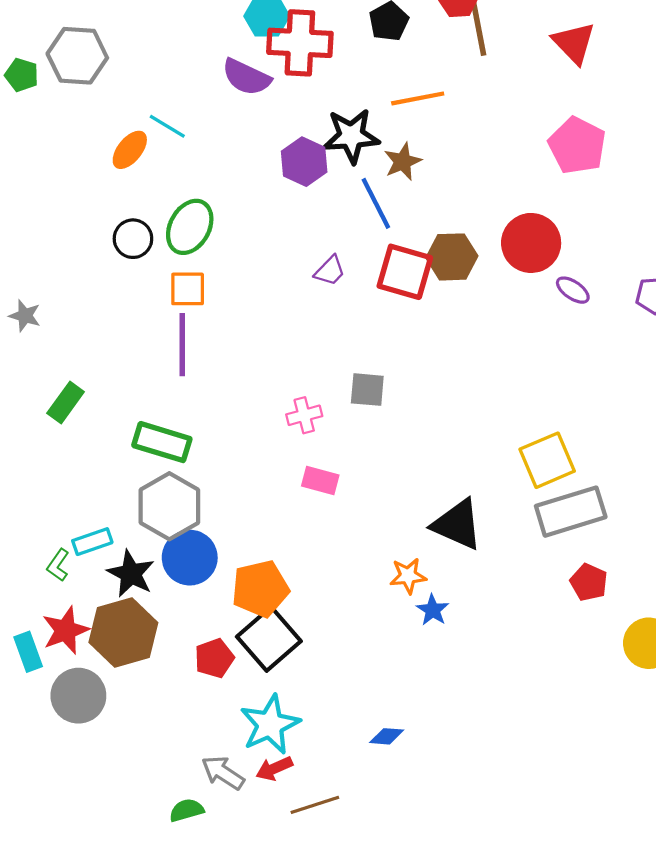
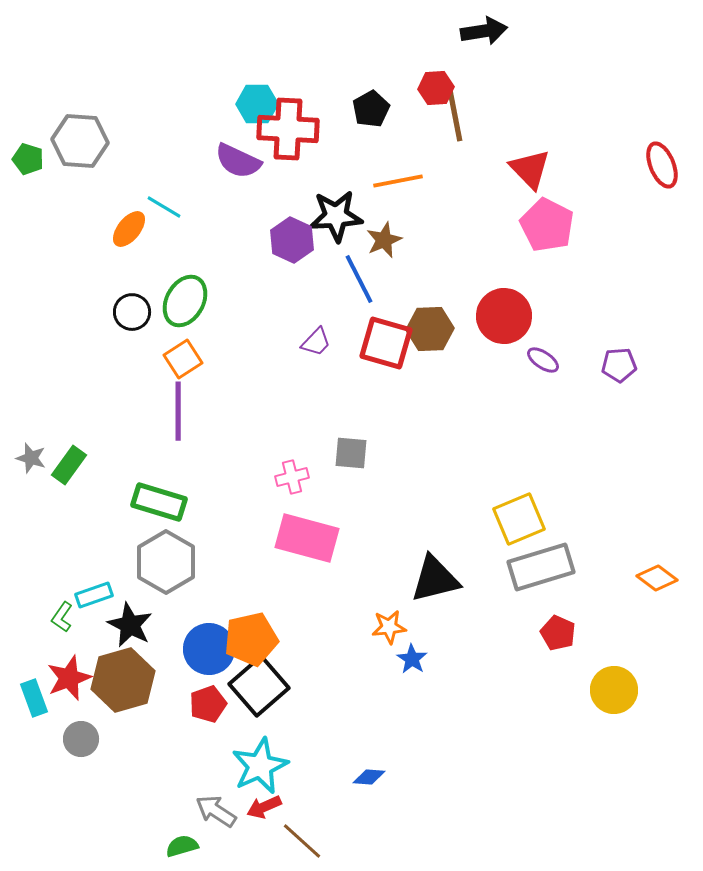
red triangle: (574, 43) -> (530, 169), moved
orange square: (188, 289) -> (183, 359), turned -33
gray star: (25, 316) -> (31, 458), moved
pink rectangle: (320, 481) -> (307, 538), size x1.8
black triangle: (457, 524) -> (435, 579), turned -38
blue circle: (190, 558) -> (209, 649), moved
gray circle: (78, 696) -> (81, 739), size x0.7
brown line: (315, 805) -> (302, 841), turned 60

